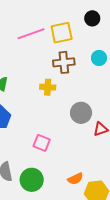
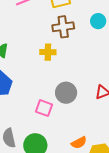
gray circle: (81, 113) -> (66, 93), moved

